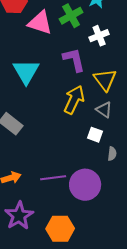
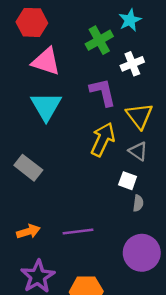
pink triangle: (40, 23) -> (46, 61), moved
gray semicircle: (112, 154) -> (138, 203), moved
purple circle: (85, 185) -> (142, 253), moved

